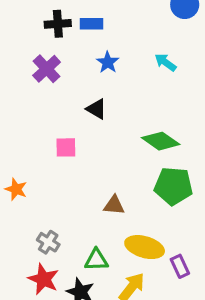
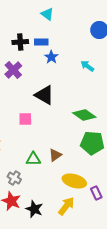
blue star: (108, 62) -> (51, 57), moved
black triangle: (96, 109) -> (44, 95), size x1.5
brown triangle: (114, 205) -> (55, 155), turned -40
green triangle: (96, 260) -> (33, 159), moved

